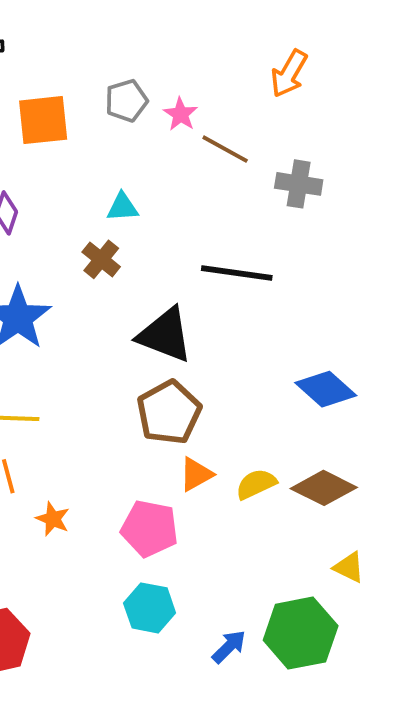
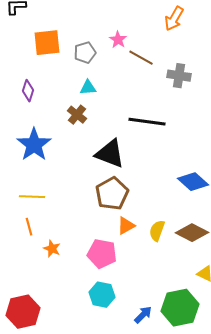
gray pentagon: (126, 101) -> (85, 53), moved
yellow semicircle: (256, 484) -> (157, 231), turned -45

